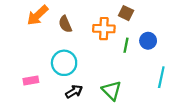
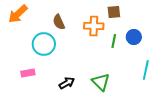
brown square: (126, 13) -> (114, 12), turned -32
orange arrow: (38, 15) -> (18, 14), moved
cyan circle: (64, 63) -> (44, 44), moved

